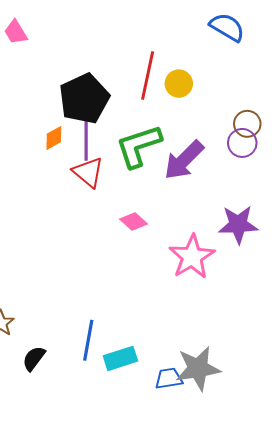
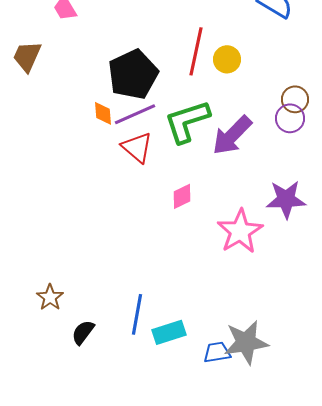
orange diamond: (54, 138) -> (103, 113), turned -65
purple line: (86, 139) -> (135, 114), turned 66
pink diamond: (134, 221) -> (182, 196), turned -68

